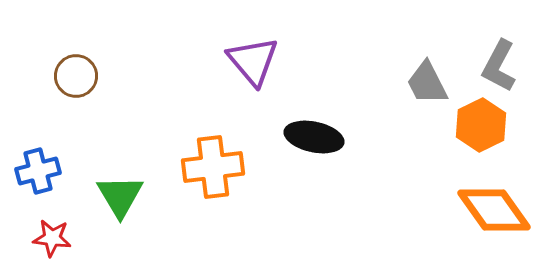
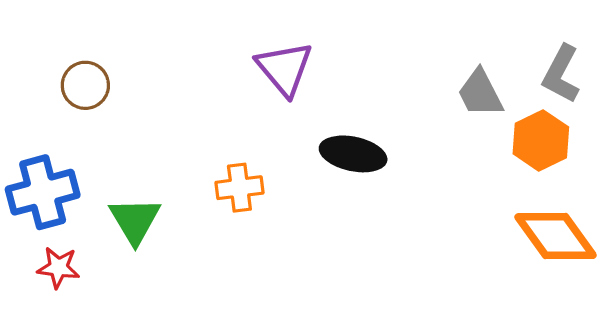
orange cross: (213, 167) -> (239, 188), size x0.7
blue cross: (38, 171) -> (43, 192), size x1.4

